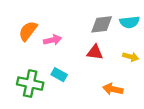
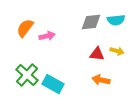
red triangle: (95, 52) -> (97, 54), moved
cyan rectangle: (59, 75) -> (53, 84), moved, size x1.5
green cross: (30, 84) -> (27, 75), turned 30

